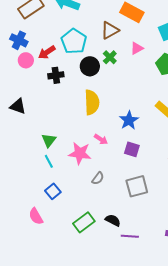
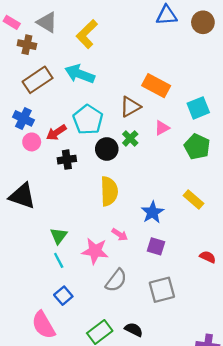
black triangle: (18, 106) -> (22, 196), size x1.4
gray semicircle: (98, 178) -> (116, 280), size x1.5
pink semicircle: (36, 216) -> (43, 325), size x1.4

